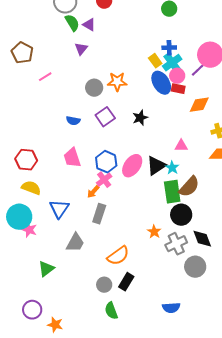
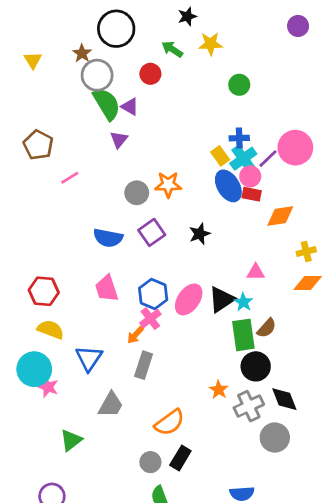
green semicircle: (72, 23) -> (107, 104), size x1.4
purple line: (198, 70) -> (268, 159), moved
blue semicircle: (73, 121) -> (108, 238), size x1.5
brown semicircle: (189, 187) -> (267, 328), size x0.7

